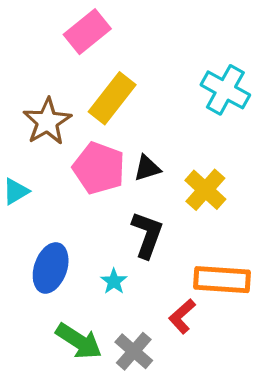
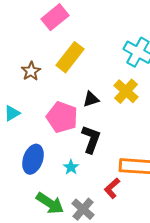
brown star: (47, 122) -> (31, 71), size x0.7
pink pentagon: (99, 168) -> (62, 117), moved
yellow cross: (205, 190) -> (126, 91), moved

